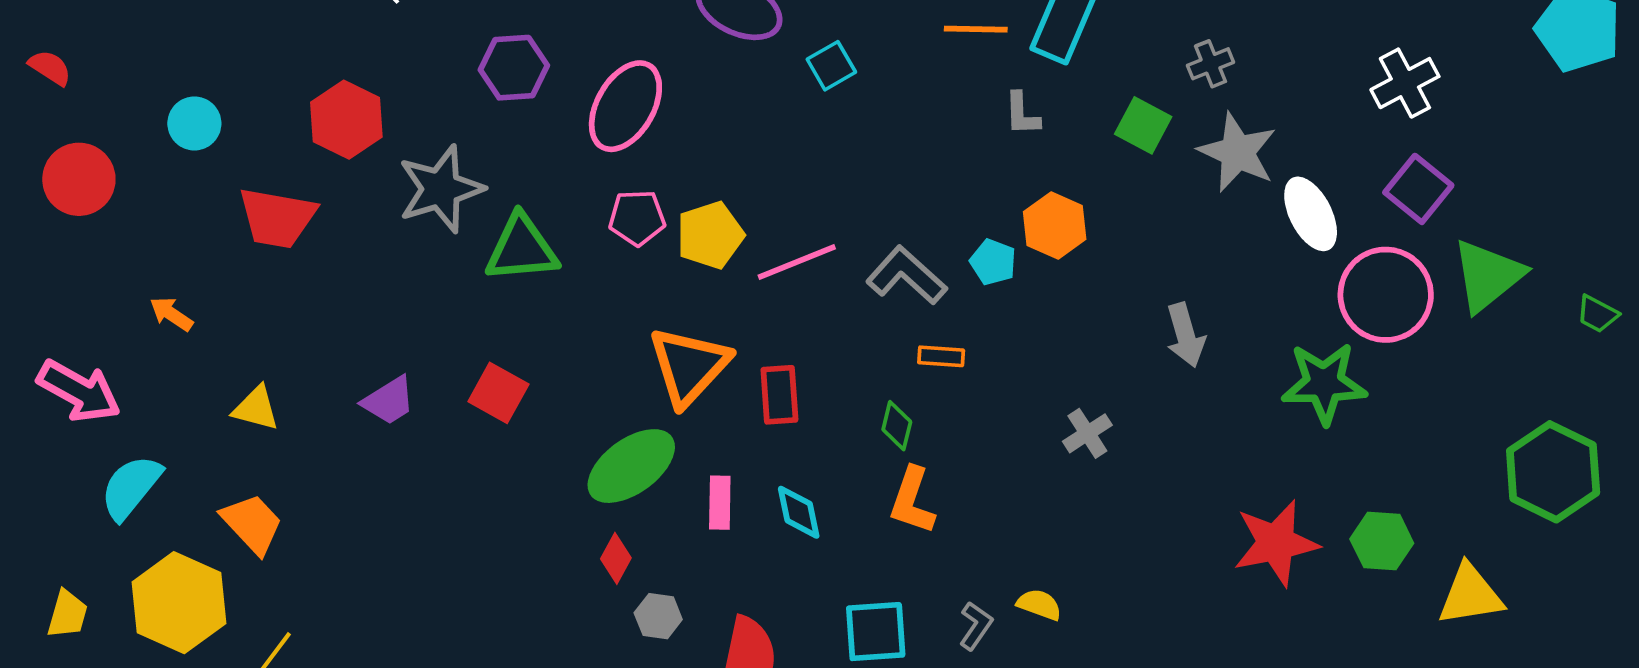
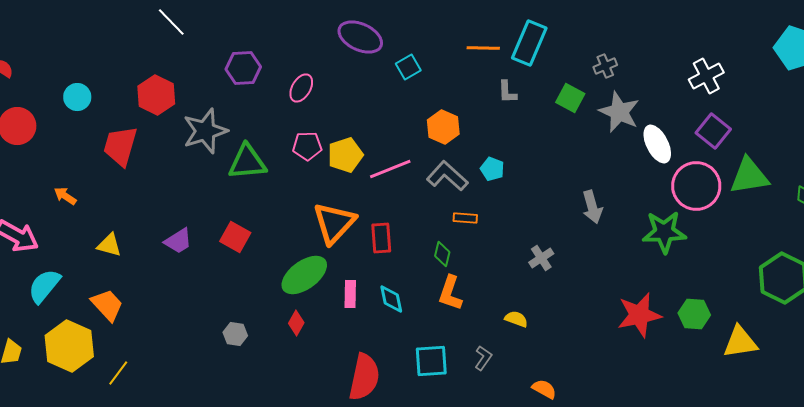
pink ellipse: (625, 106) -> (301, 88), size x0.6
red trapezoid: (277, 218) -> (120, 146), turned 96
orange hexagon: (1055, 225) -> (443, 127), moved
green triangle: (1488, 275) -> (749, 176), turned 30
yellow semicircle: (1039, 605) -> (516, 319), moved
gray hexagon: (658, 616) -> (235, 334), moved

